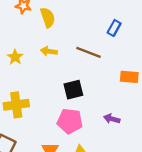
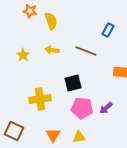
yellow cross: (16, 105) -> (40, 99), moved
purple arrow: (112, 119) -> (106, 108), turned -56
pink pentagon: (70, 121) -> (82, 108), moved

